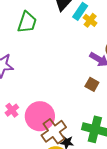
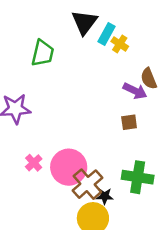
brown square: (92, 84) -> (129, 122), turned -32

